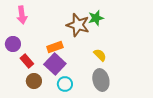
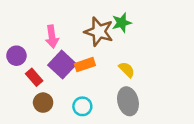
pink arrow: (22, 15) -> (52, 37), moved
orange rectangle: (55, 47) -> (85, 65), moved
purple square: (55, 64) -> (62, 65), moved

